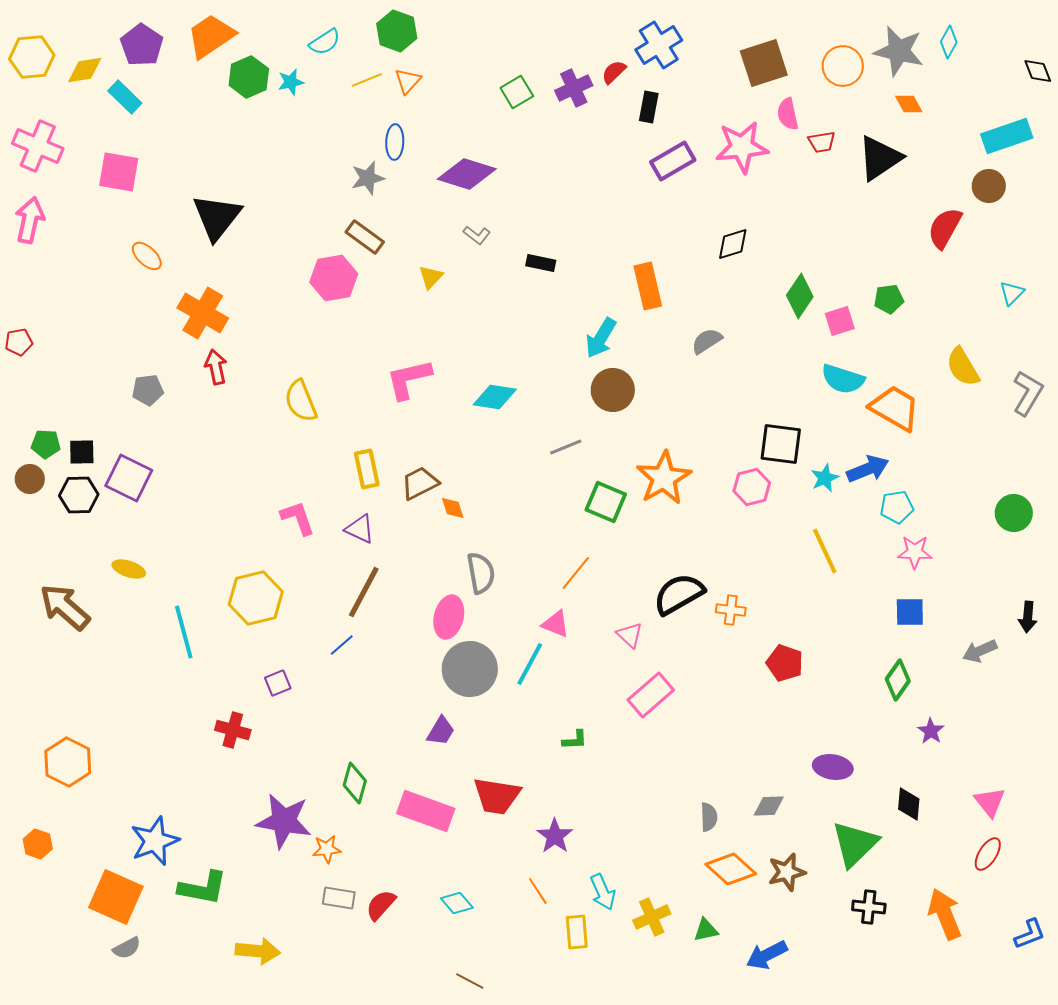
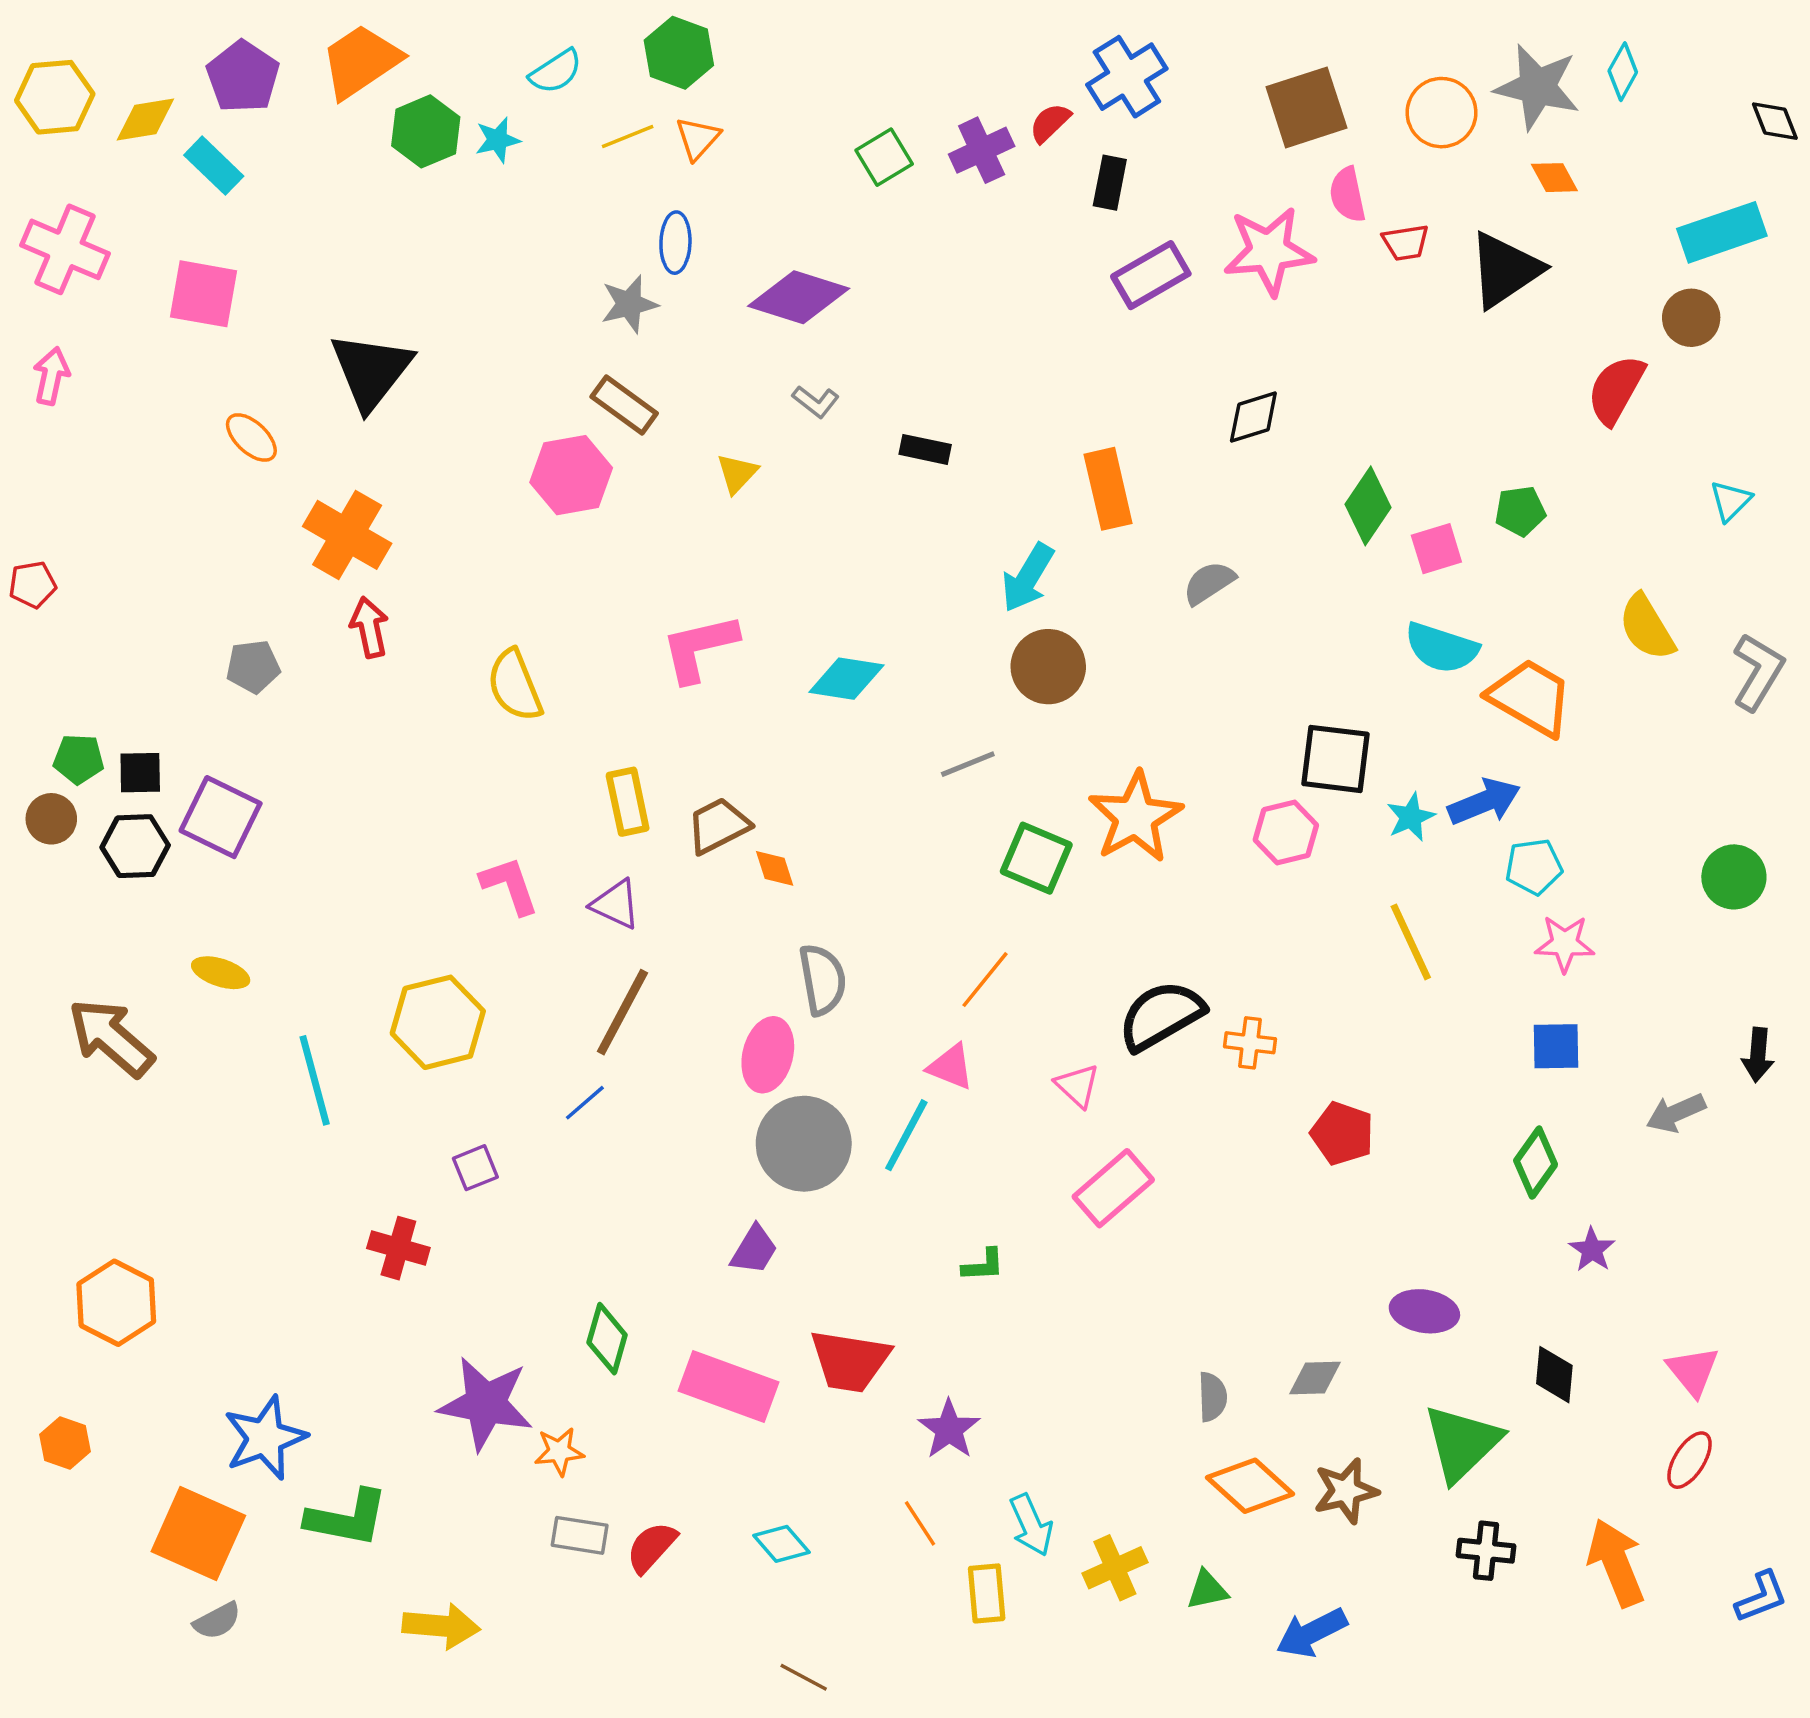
pink arrow: (30, 220) -> (51, 376), size x0.7

